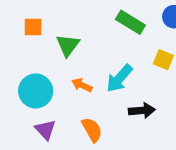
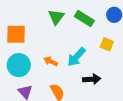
orange square: (33, 27) -> (16, 34), moved, size x1.5
green triangle: (68, 45) -> (56, 17), moved

